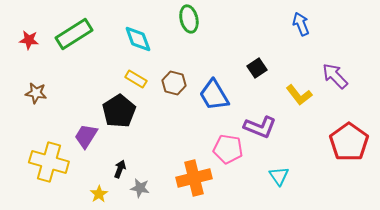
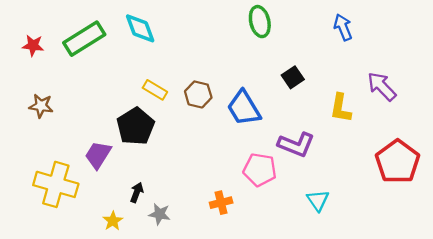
green ellipse: (189, 19) -> (260, 22), moved
cyan diamond: (138, 39) -> (140, 28), moved
yellow L-shape: (299, 95) -> (341, 108), turned 48
orange cross: (194, 178) -> (221, 203), size x0.6

